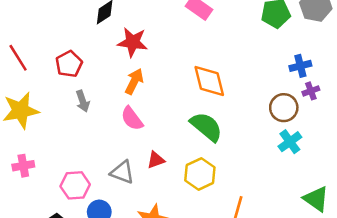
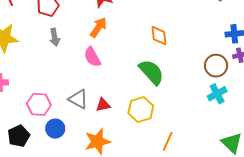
orange diamond: (209, 81) -> (159, 36), size x0.7
red triangle: (156, 160) -> (103, 105), moved

